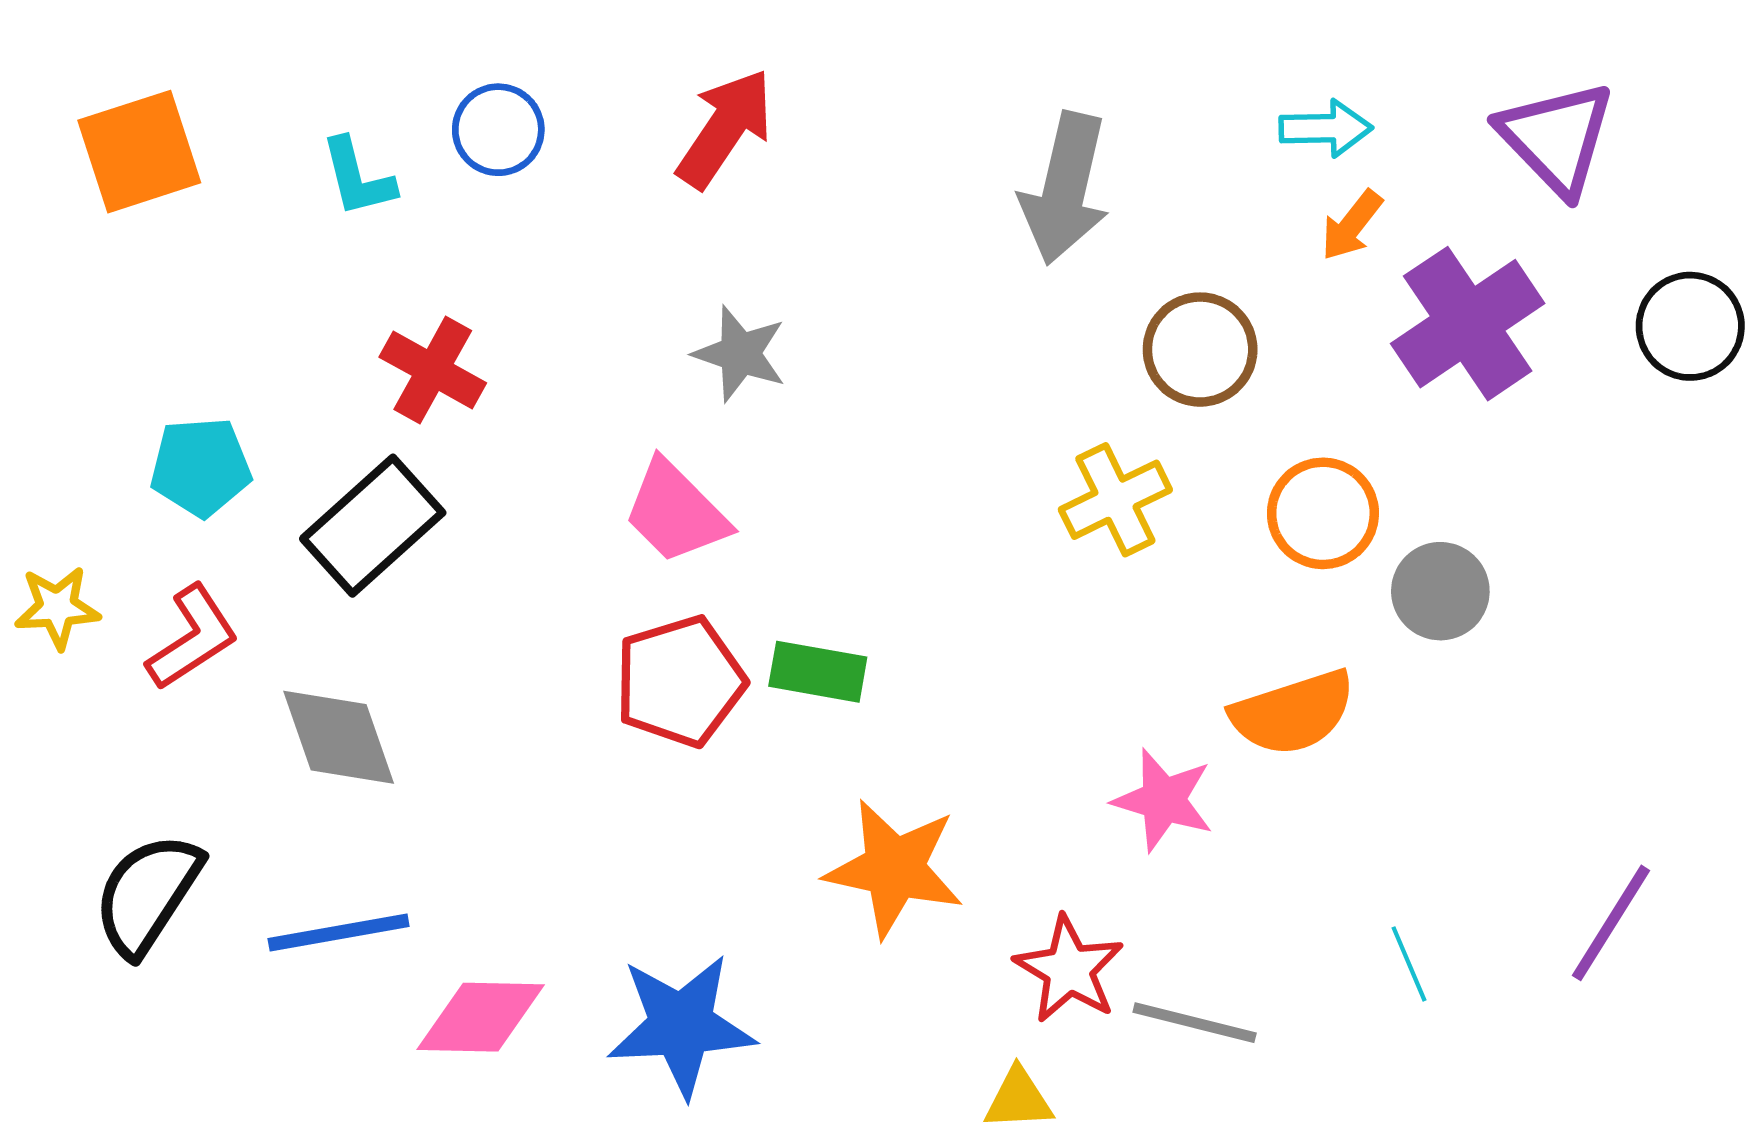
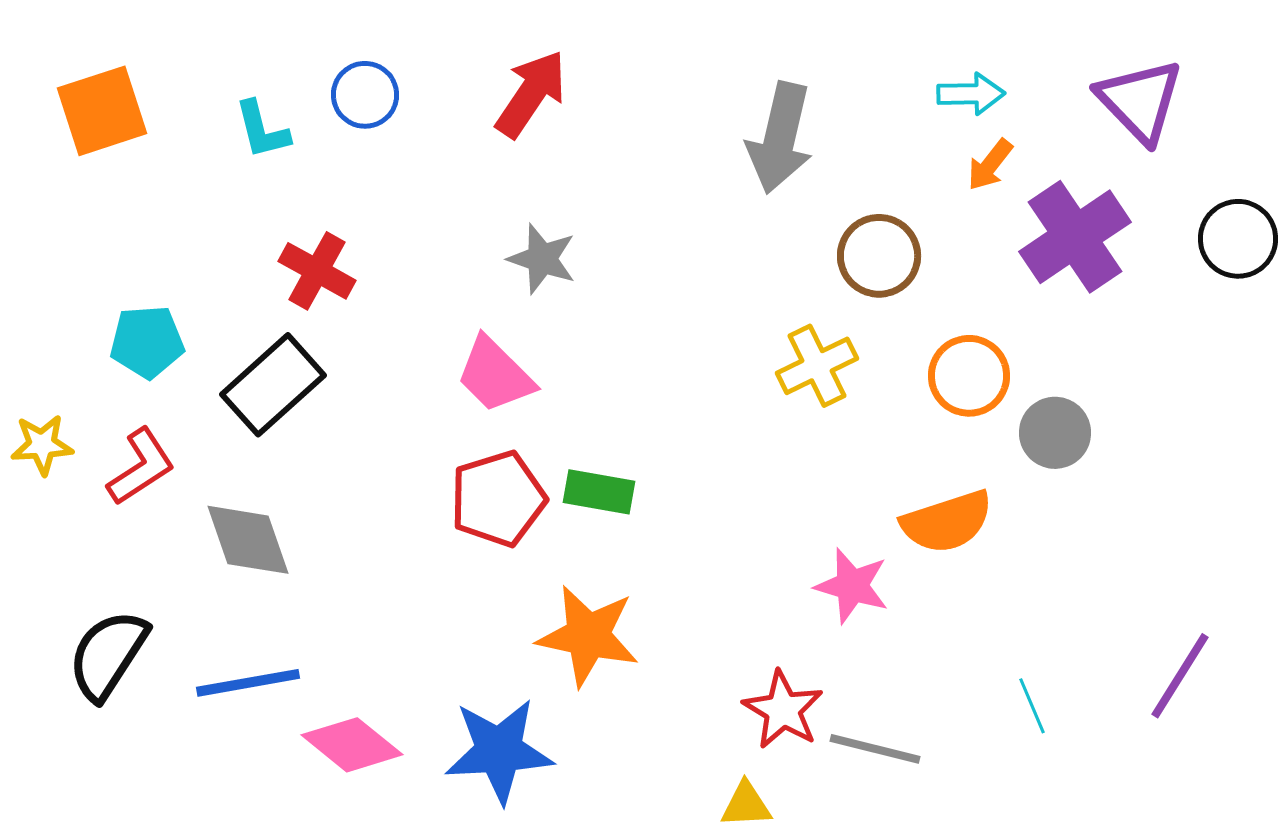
orange star: (894, 868) -> (588, 636), moved
pink diamond: (481, 1017) -> (352, 745), turned 38

